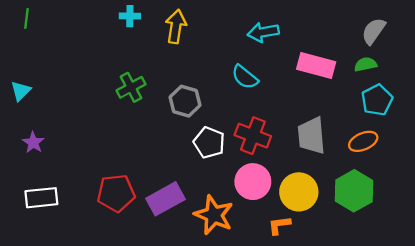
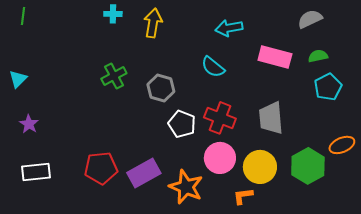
gray semicircle: (374, 31) -> (310, 19), moved, turned 30
orange ellipse: (363, 141) -> (342, 145), moved

